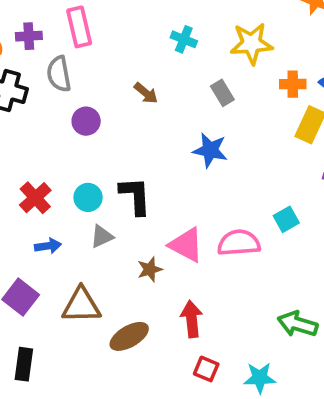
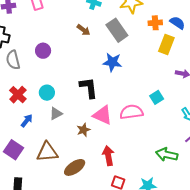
gray semicircle: (59, 74) -> (13, 60), moved
brown arrow: (146, 93) -> (84, 30), moved
gray rectangle: (222, 93) -> (117, 30), size x1.6
black L-shape: (135, 196) -> (89, 88), moved
blue arrow: (48, 246) -> (27, 121), turned -40

